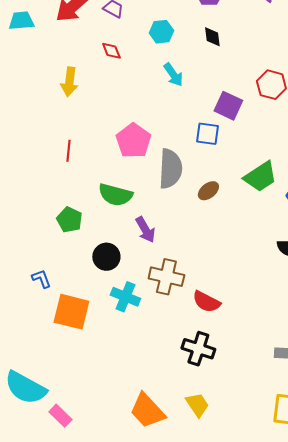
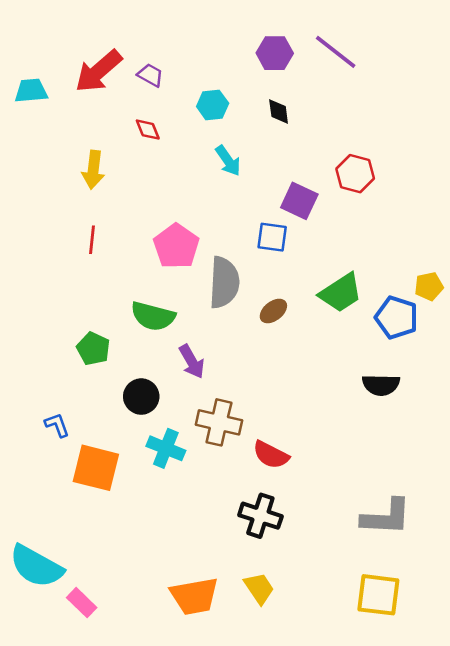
red line: (68, 151) -> (92, 240), moved
orange trapezoid: (147, 411) -> (194, 596), turned -57

